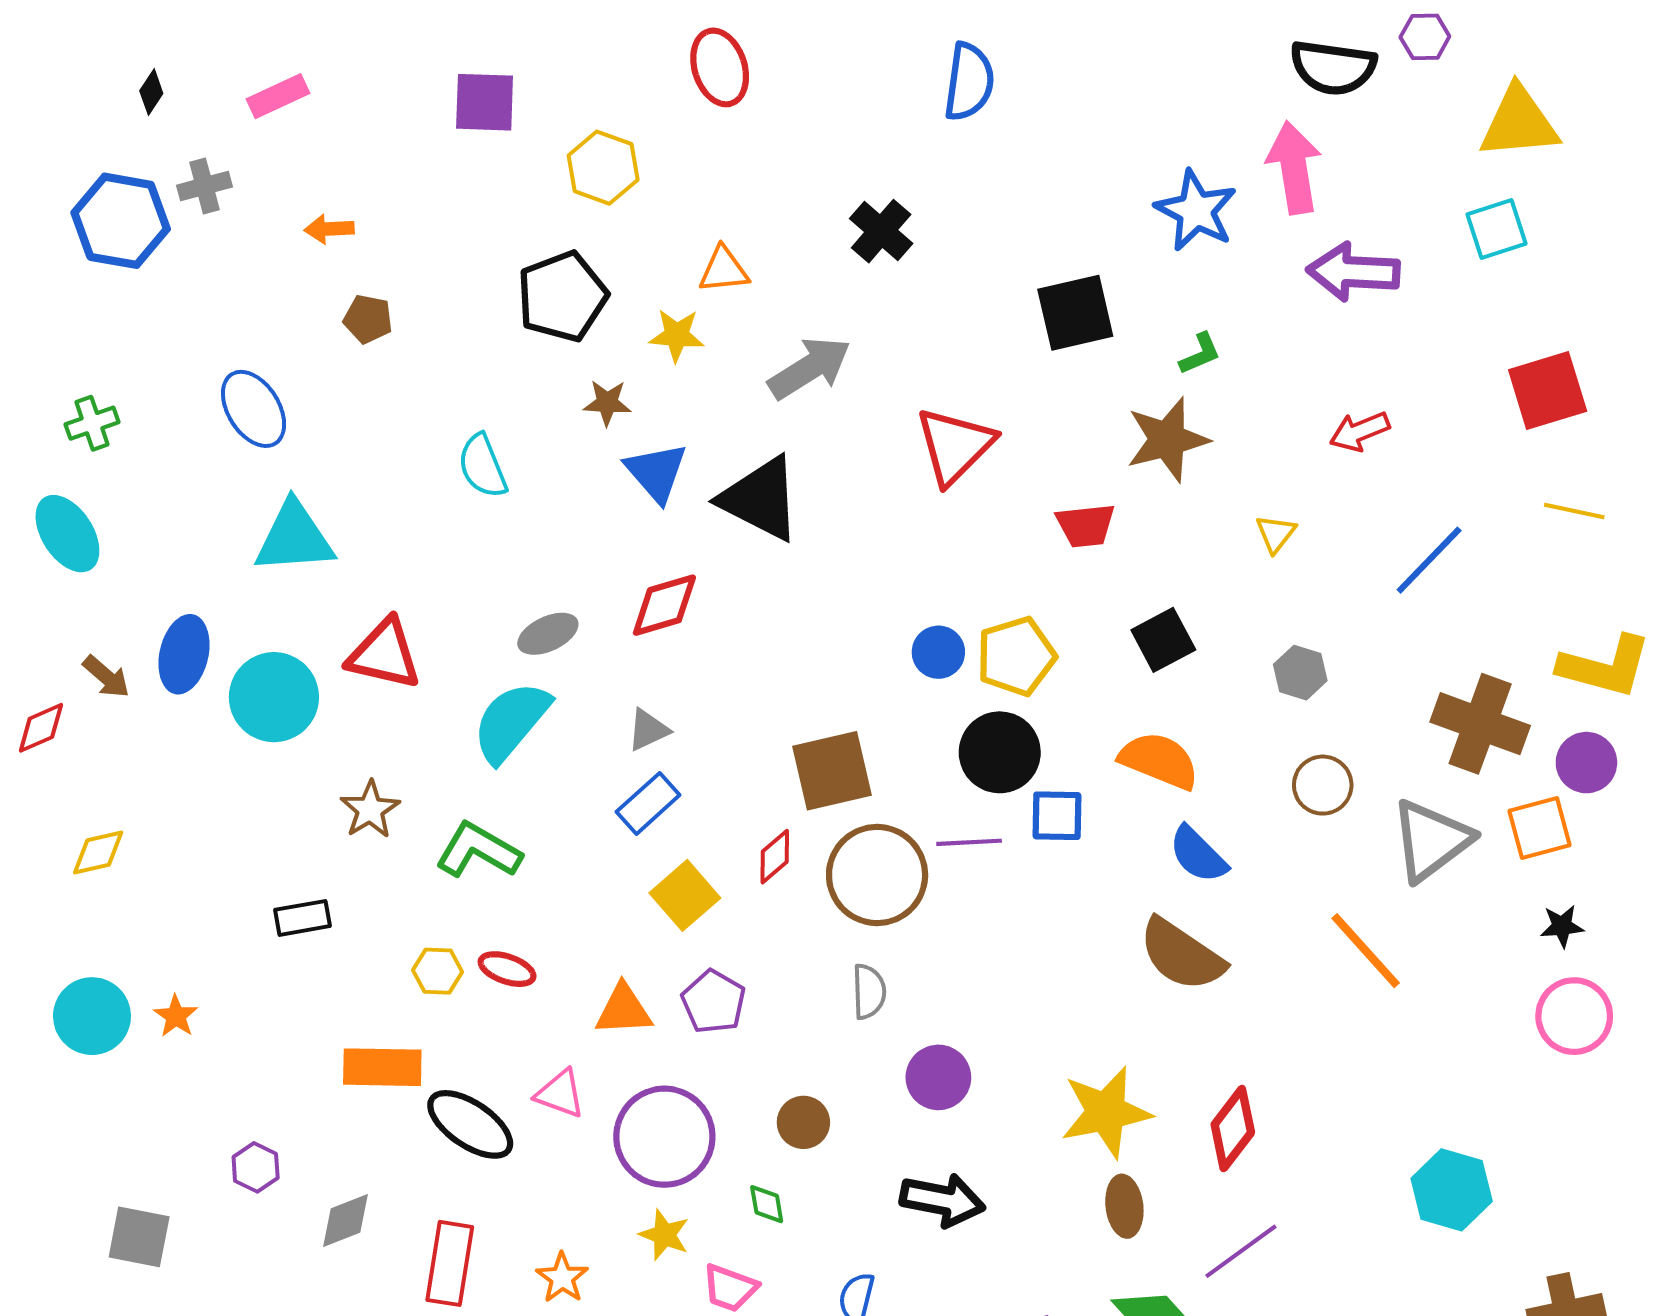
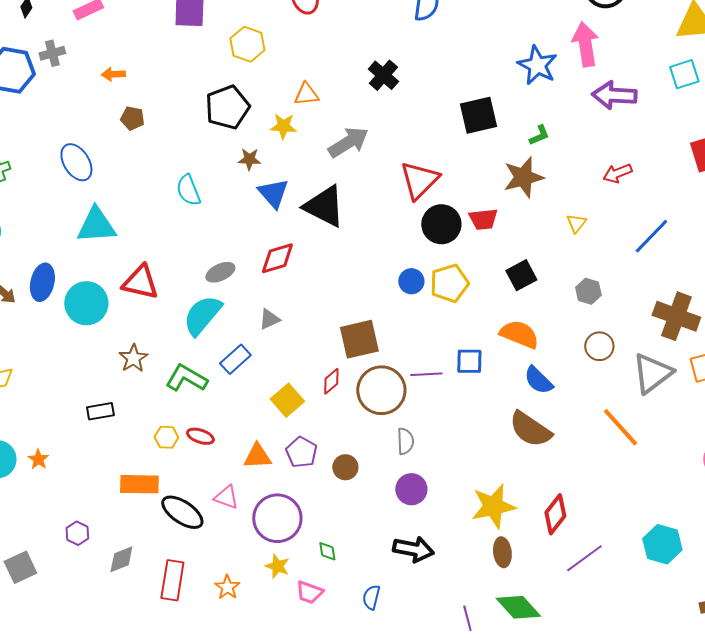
black circle: (1000, 752) -> (441, 224), moved
blue rectangle: (648, 803) -> (235, 359), moved
gray semicircle: (869, 992) -> (405, 441), moved
brown circle: (803, 1122) -> (345, 467), moved
gray square: (139, 1237) -> (20, 567), turned -36
purple line: (1241, 1251) -> (584, 558), moved

